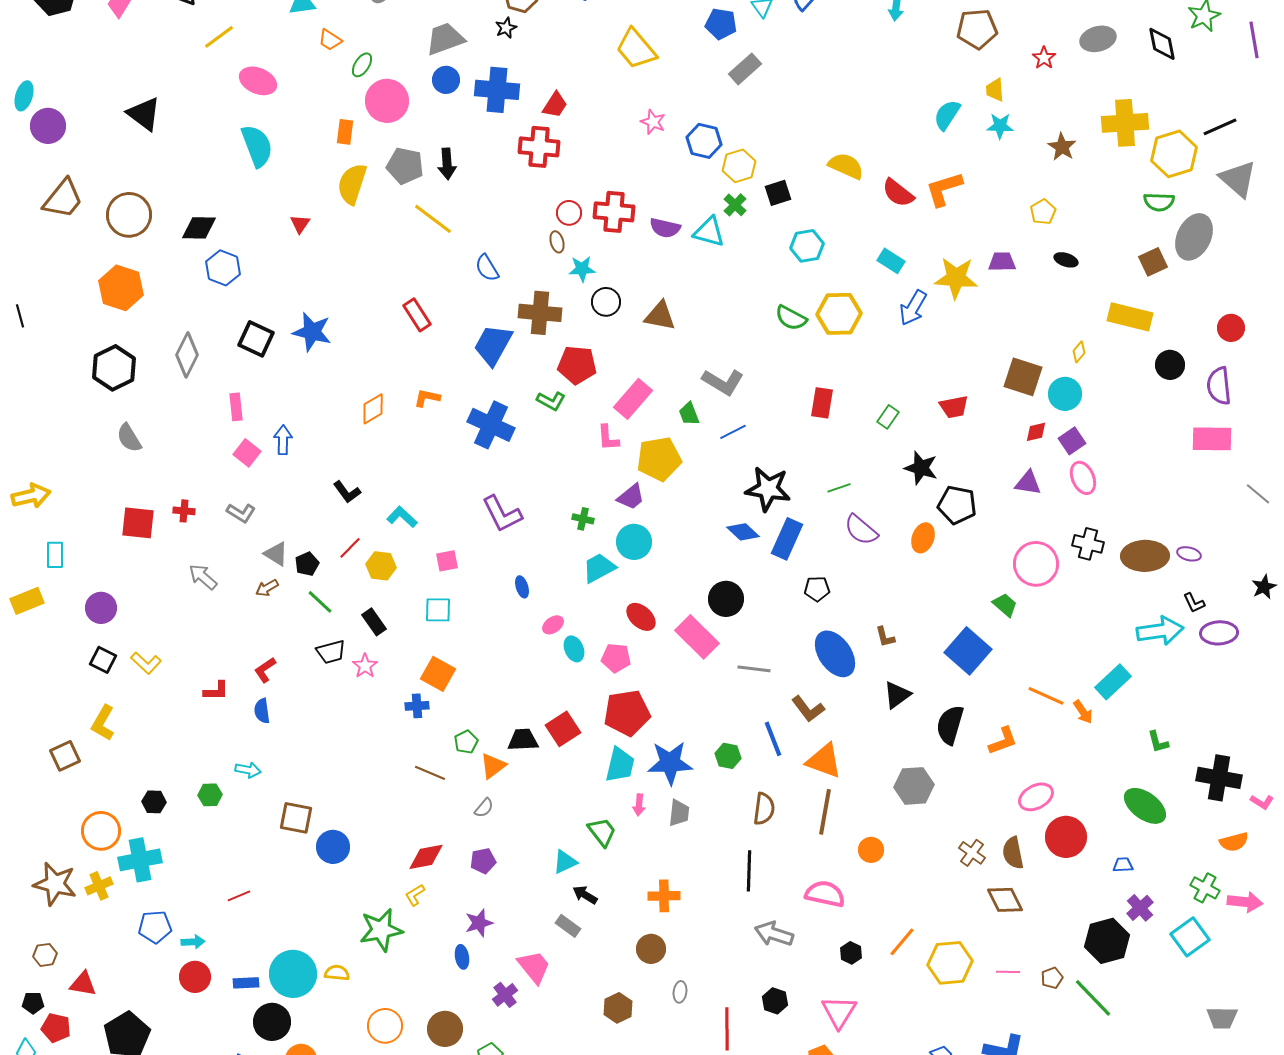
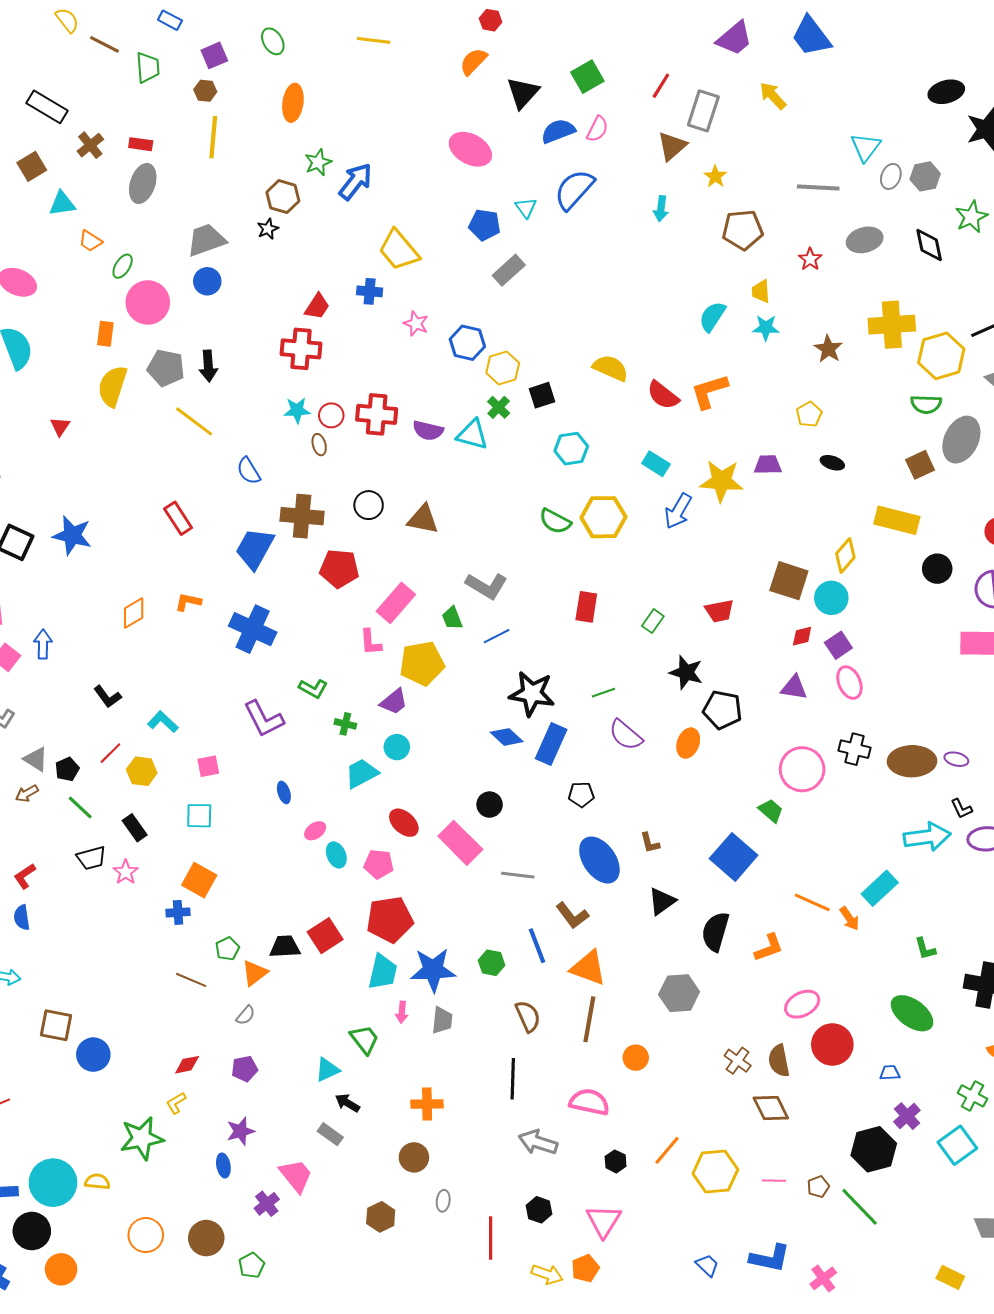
blue cross: (497, 90) -> (370, 291), moved, size x0.6
cyan star: (582, 269) -> (297, 410), moved
yellow diamond: (1079, 352) -> (845, 556), size x1.6
green L-shape: (551, 401) -> (313, 689), moved
cyan circle: (634, 542) -> (397, 747), size x0.7
black circle: (726, 599) -> (490, 805), size x0.7
brown semicircle: (764, 809) -> (528, 1016), turned -32
red diamond: (426, 857) -> (187, 1065), size x0.7

